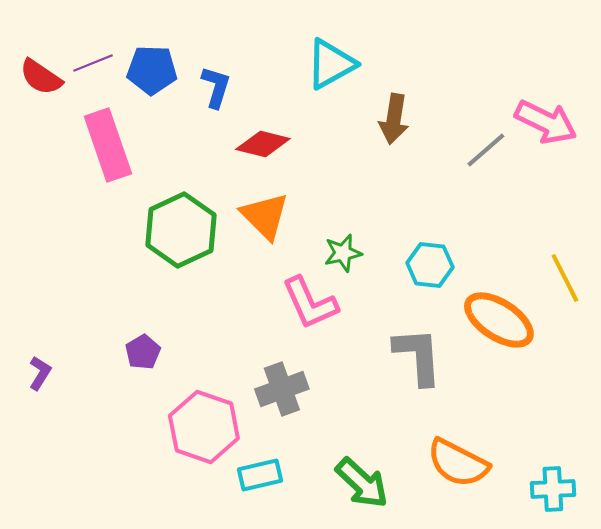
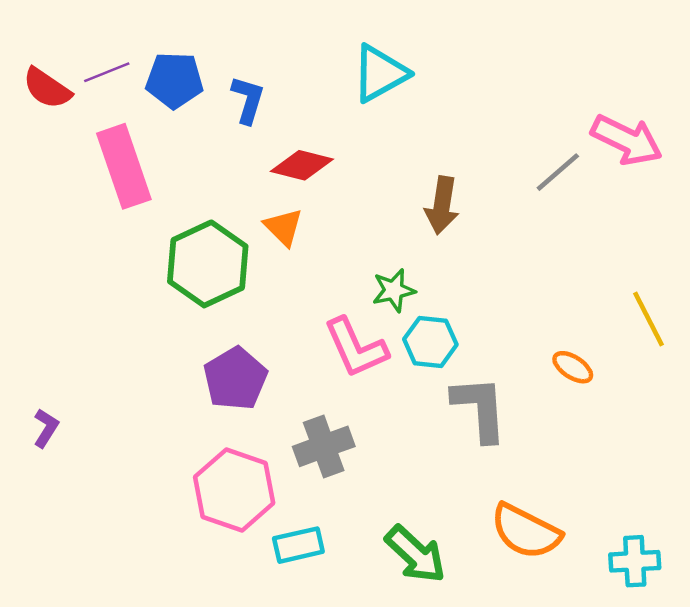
brown arrow: (394, 119) -> (442, 205), moved
orange triangle: (265, 216) -> (284, 227), moved, size x0.7
cyan hexagon: (430, 265) -> (430, 342), moved
orange ellipse: (499, 320) -> (573, 367), size x0.5
purple pentagon: (143, 352) -> (235, 379), moved, size x1.6

